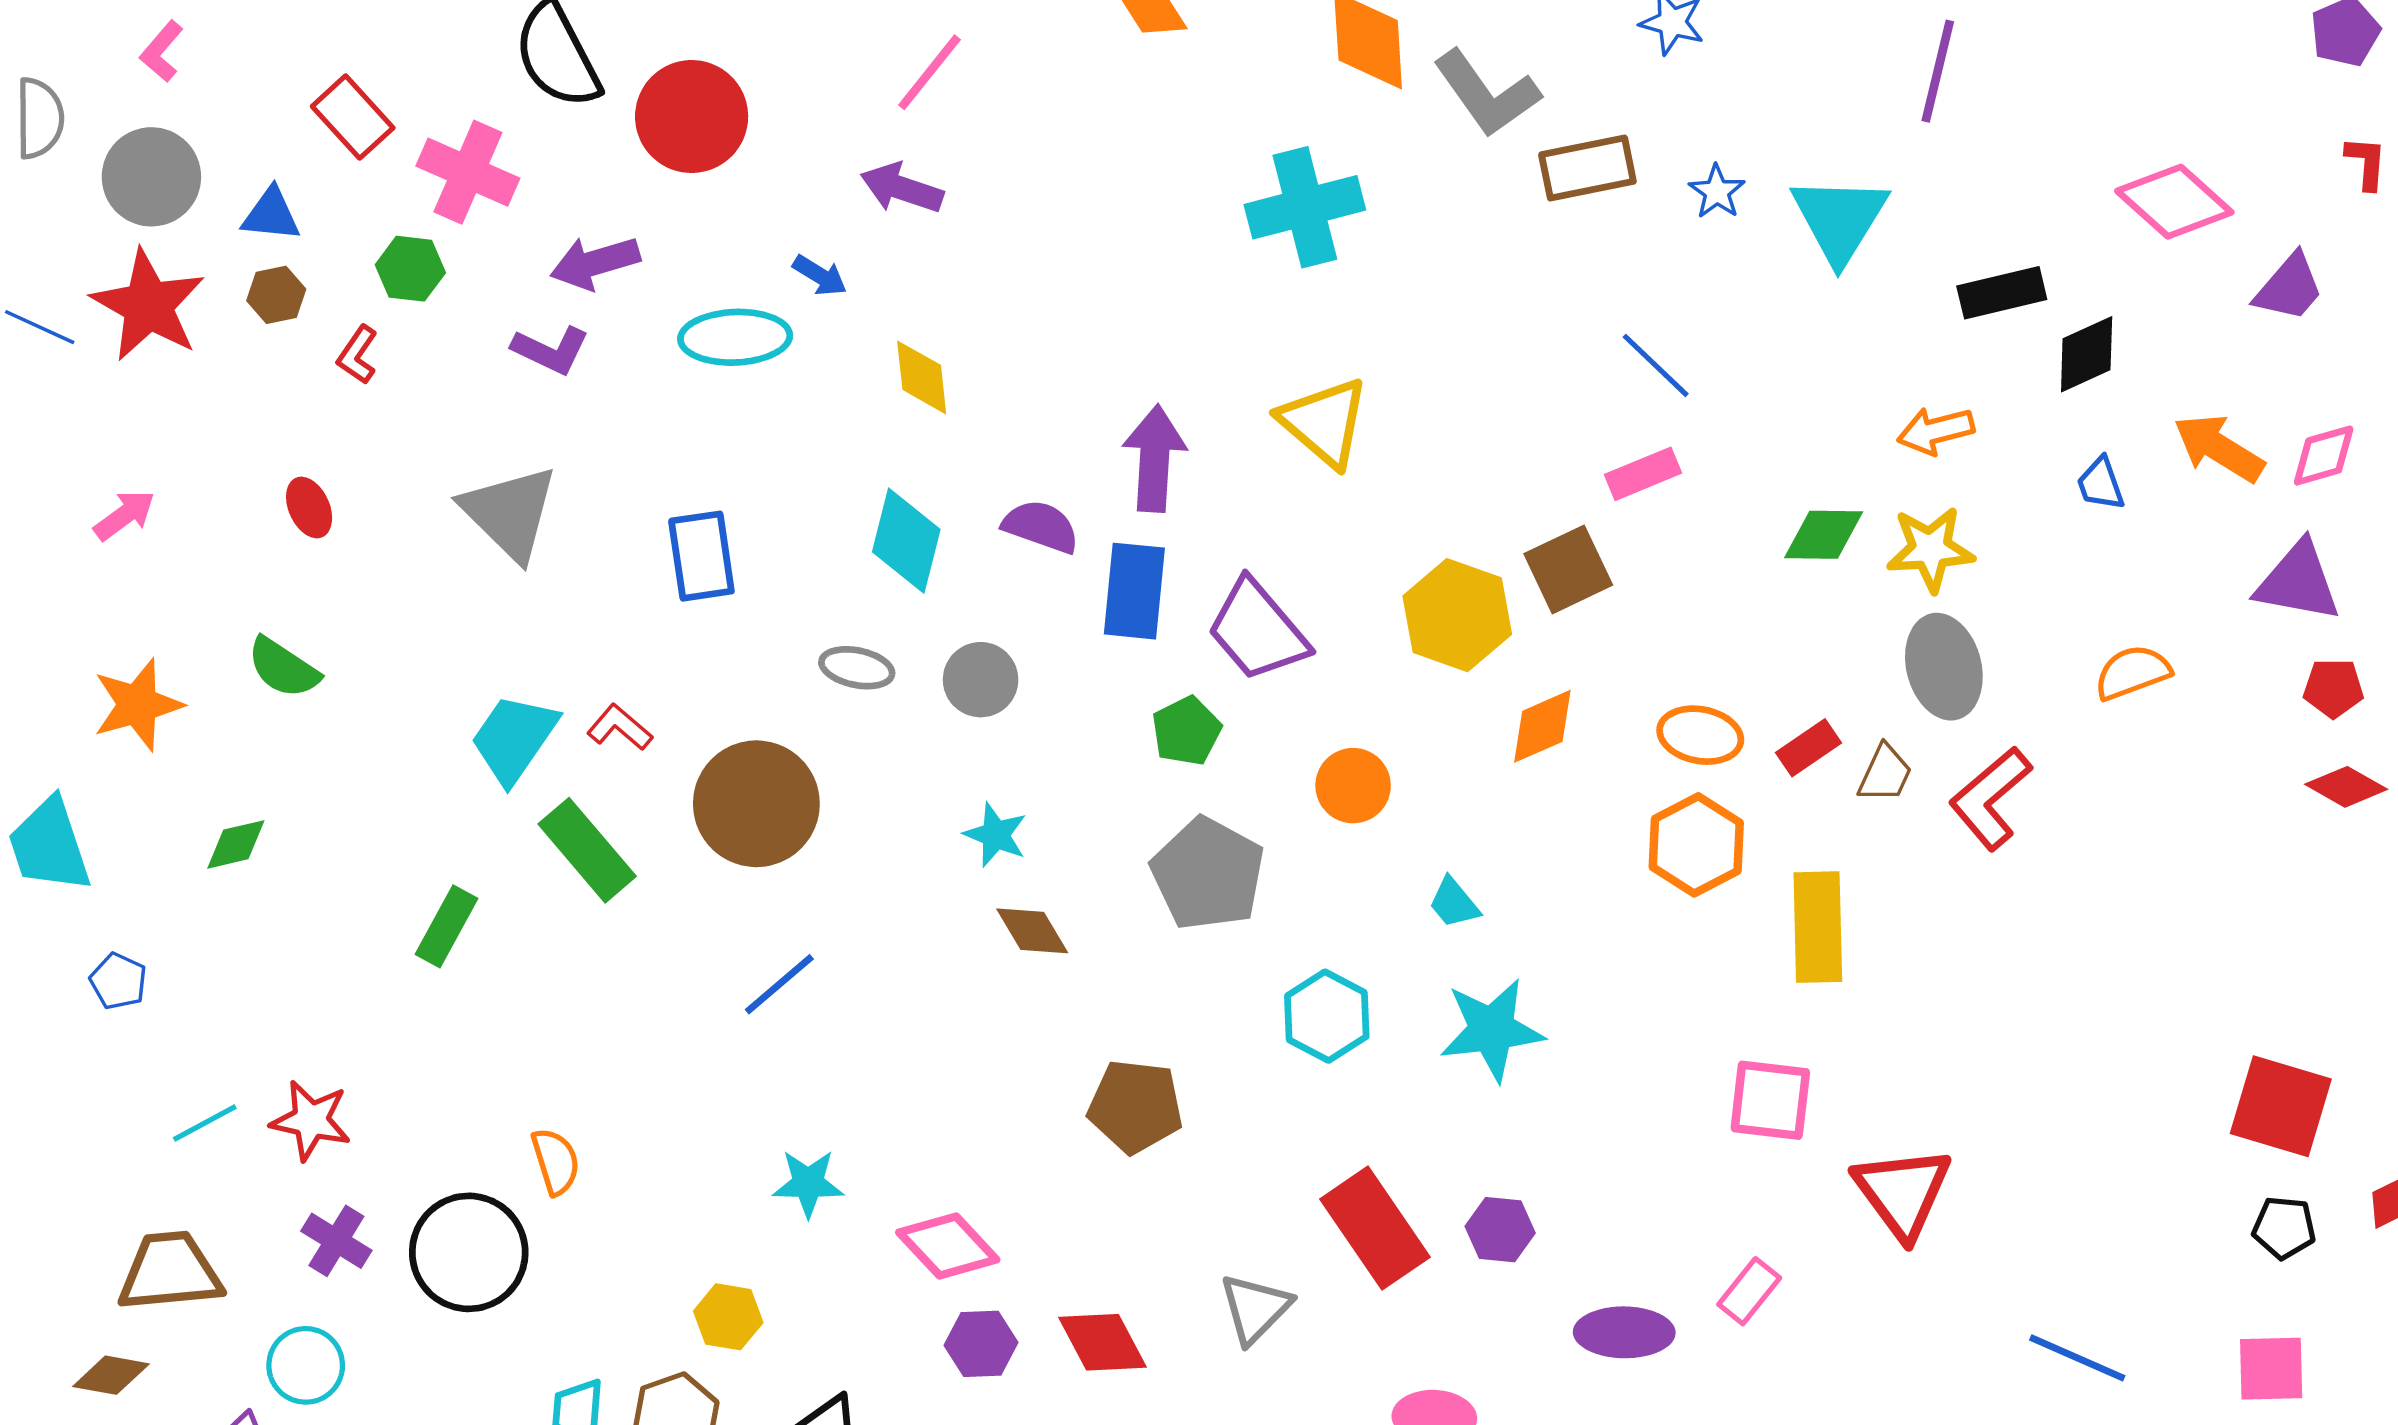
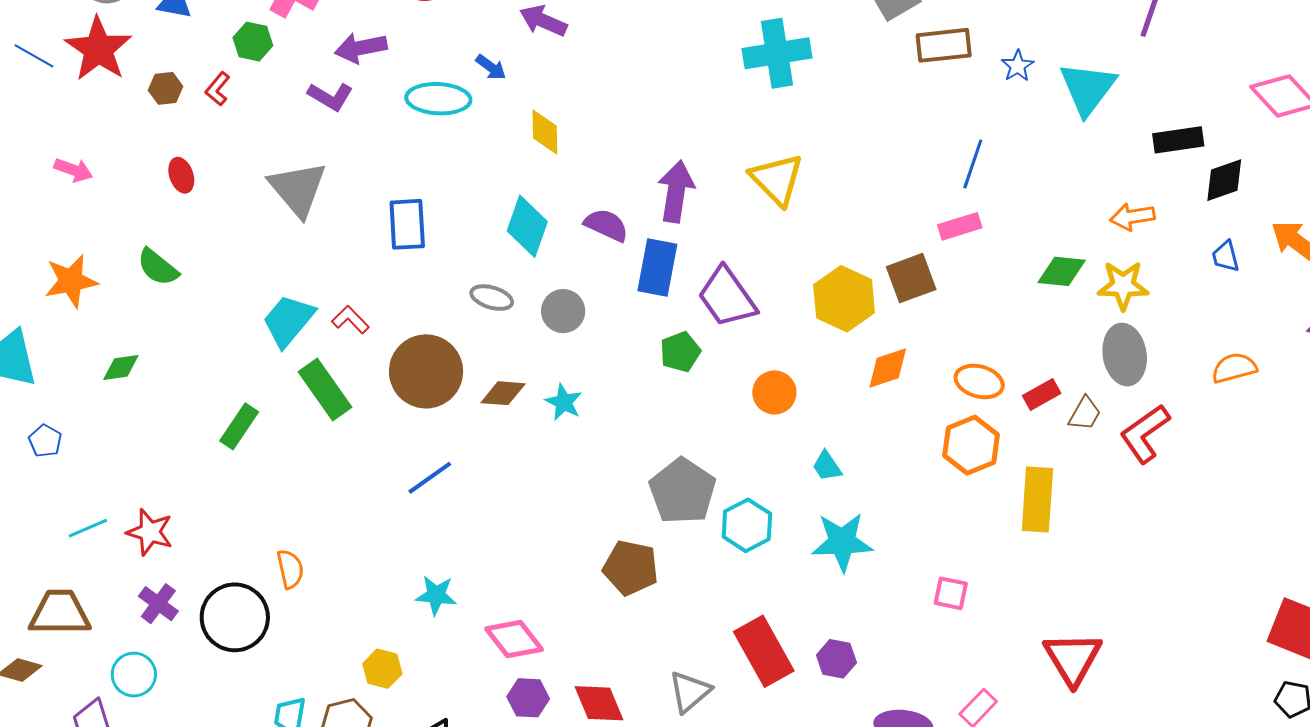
brown hexagon: (276, 295) -> (166, 88), moved
blue line: (1656, 365) -> (973, 164), turned 60
pink arrow: (125, 515) -> (73, 170), turned 51
gray pentagon: (1208, 874) -> (682, 491), moved
brown diamond: (1032, 931) -> (503, 393), moved, turned -60
pink square: (1770, 1100) -> (951, 593), moved, size x0.7

